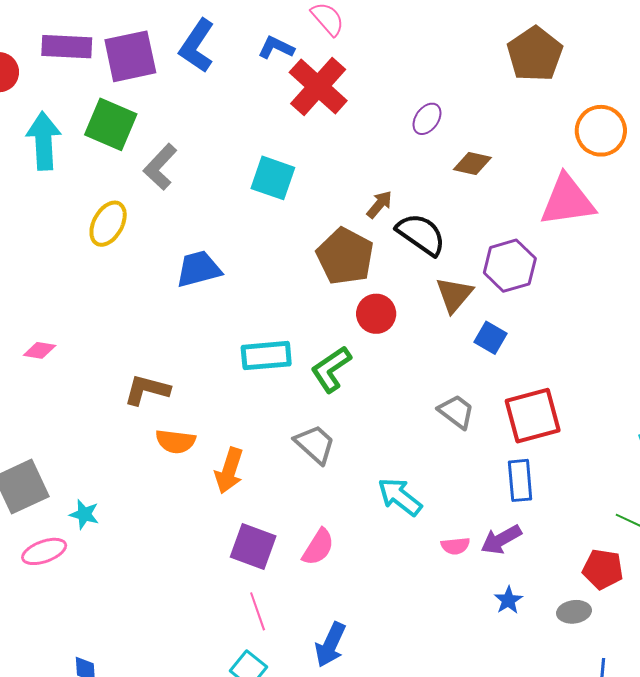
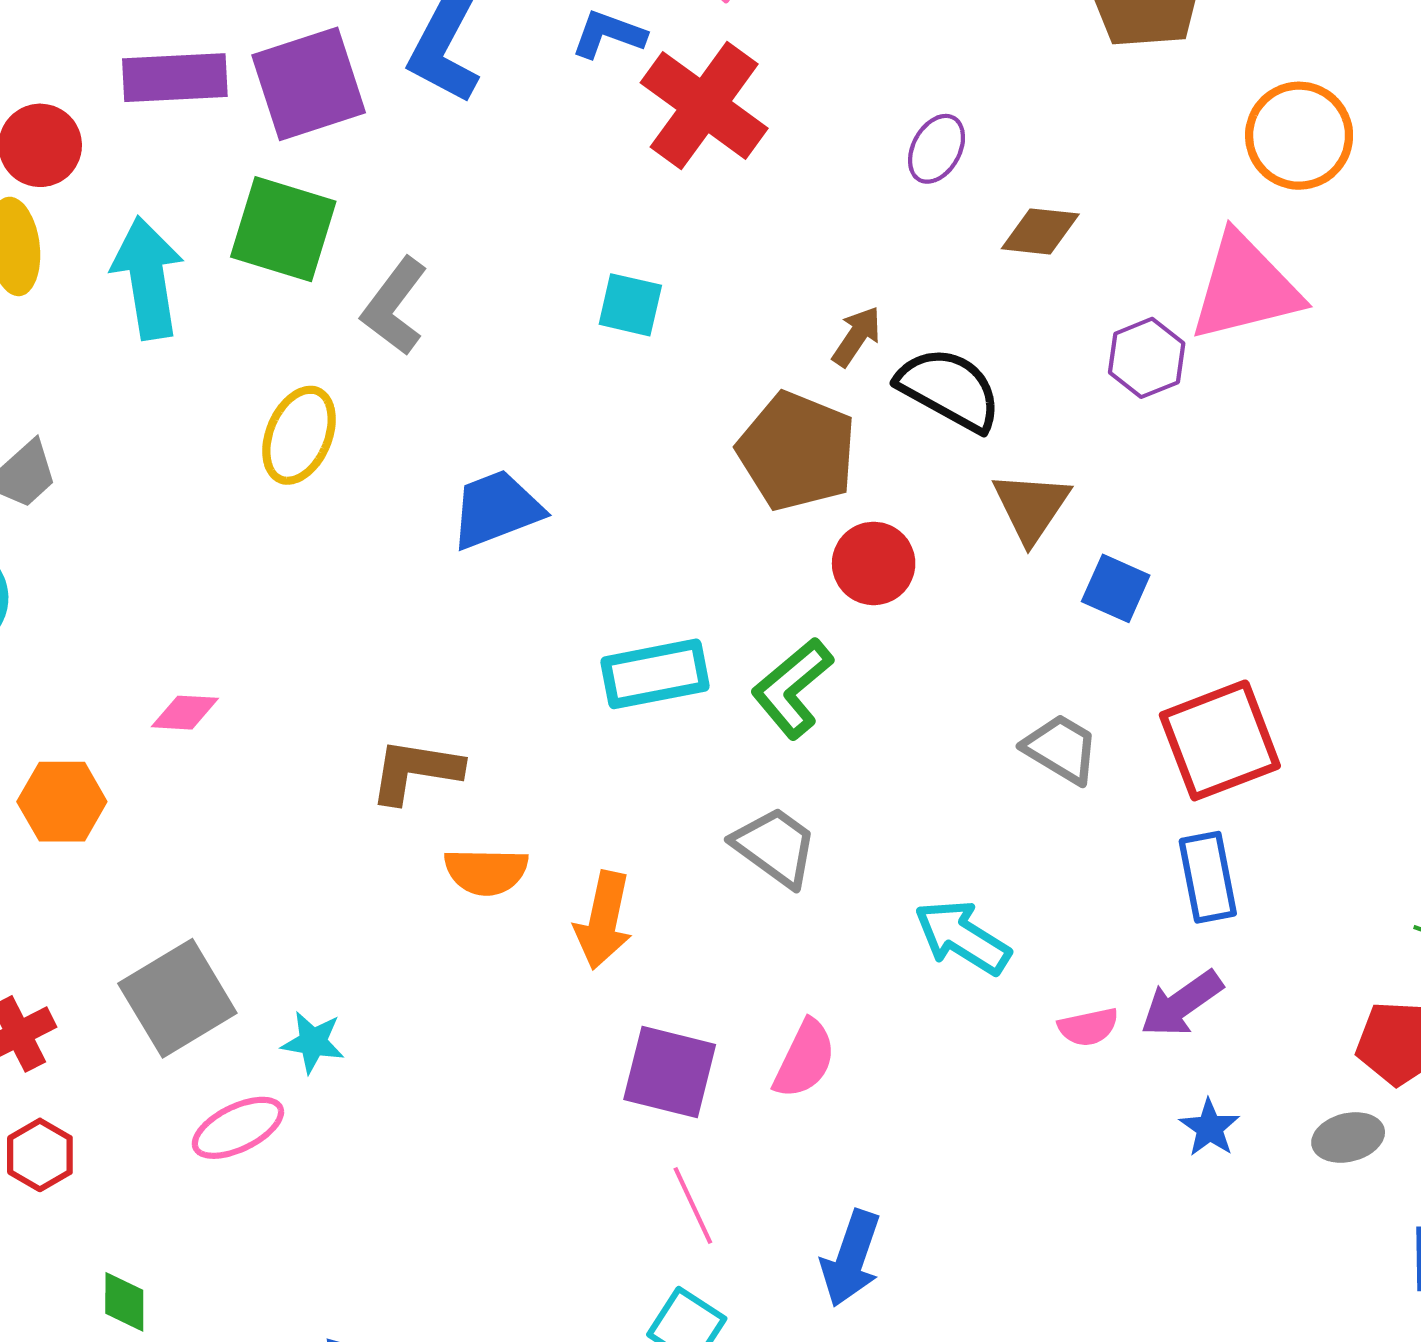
cyan square: (273, 178) -> (630, 305), size x0.7
purple hexagon: (510, 266) -> (1147, 358), moved, size x0.7

